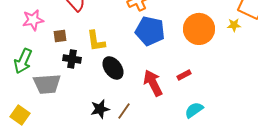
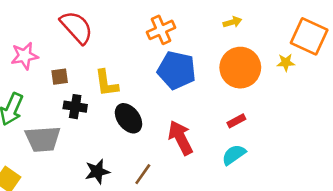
red rectangle: (184, 75) -> (236, 121), moved
black star: (100, 109) -> (97, 172), moved
cyan semicircle: (194, 110) -> (234, 155), moved

